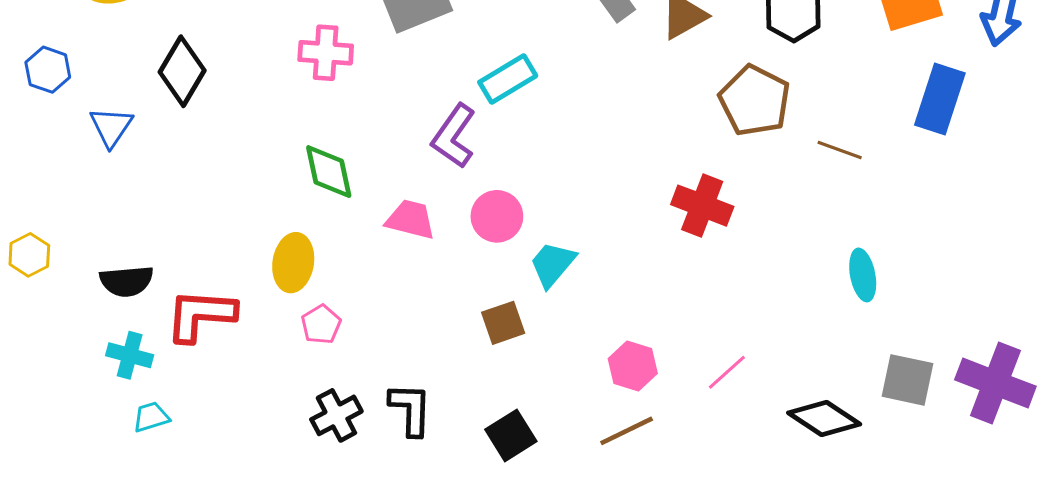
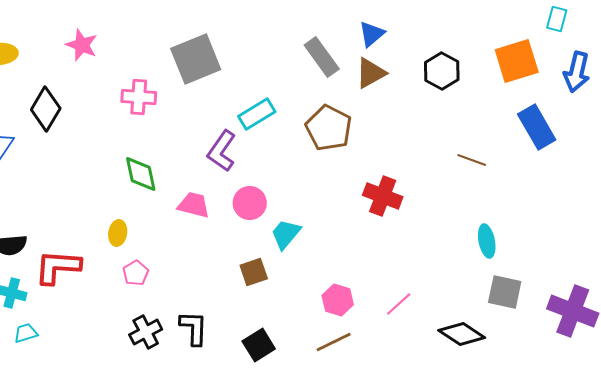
blue rectangle: (940, 99) -> (537, 127), turned -48
brown pentagon: (755, 101) -> (329, 128), moved
yellow ellipse: (293, 263) -> (118, 233), size x0.7
gray square: (907, 380) -> (505, 292), moved

